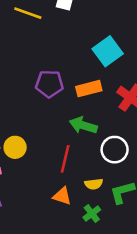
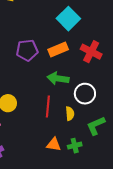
yellow semicircle: (94, 184) -> (70, 114), moved, turned -80
orange triangle: (62, 196) -> (54, 144), moved
green cross: (92, 214) -> (75, 146), turned 32

